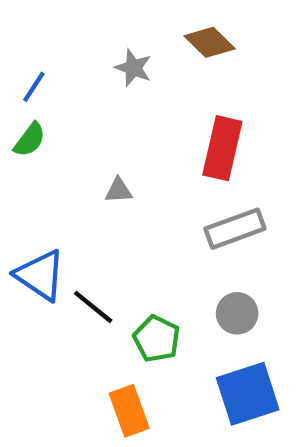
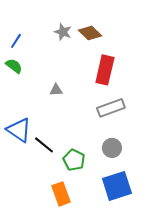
brown diamond: (210, 42) -> (90, 33), moved
green semicircle: (30, 140) -> (14, 66), turned -90

